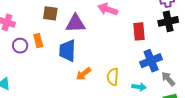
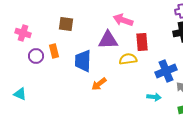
purple triangle: (75, 23) -> (108, 40), moved
red rectangle: (139, 31) -> (142, 42), moved
yellow semicircle: (113, 77) -> (128, 59), moved, turned 78

